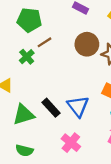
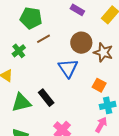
green cross: (27, 57) -> (19, 51), moved
blue triangle: (78, 106) -> (68, 68), moved

